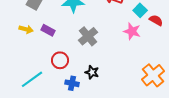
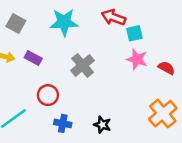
cyan square: (140, 10) -> (134, 33), moved, turned 32
red semicircle: (156, 20) -> (166, 68), moved
black star: (92, 72) -> (102, 125), moved

